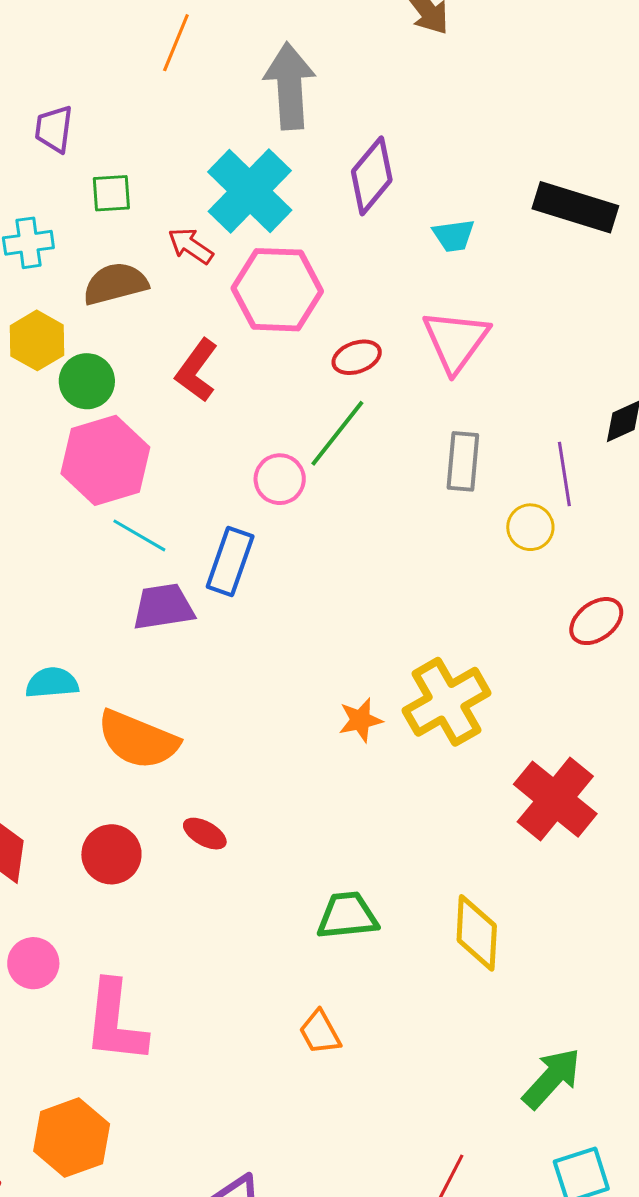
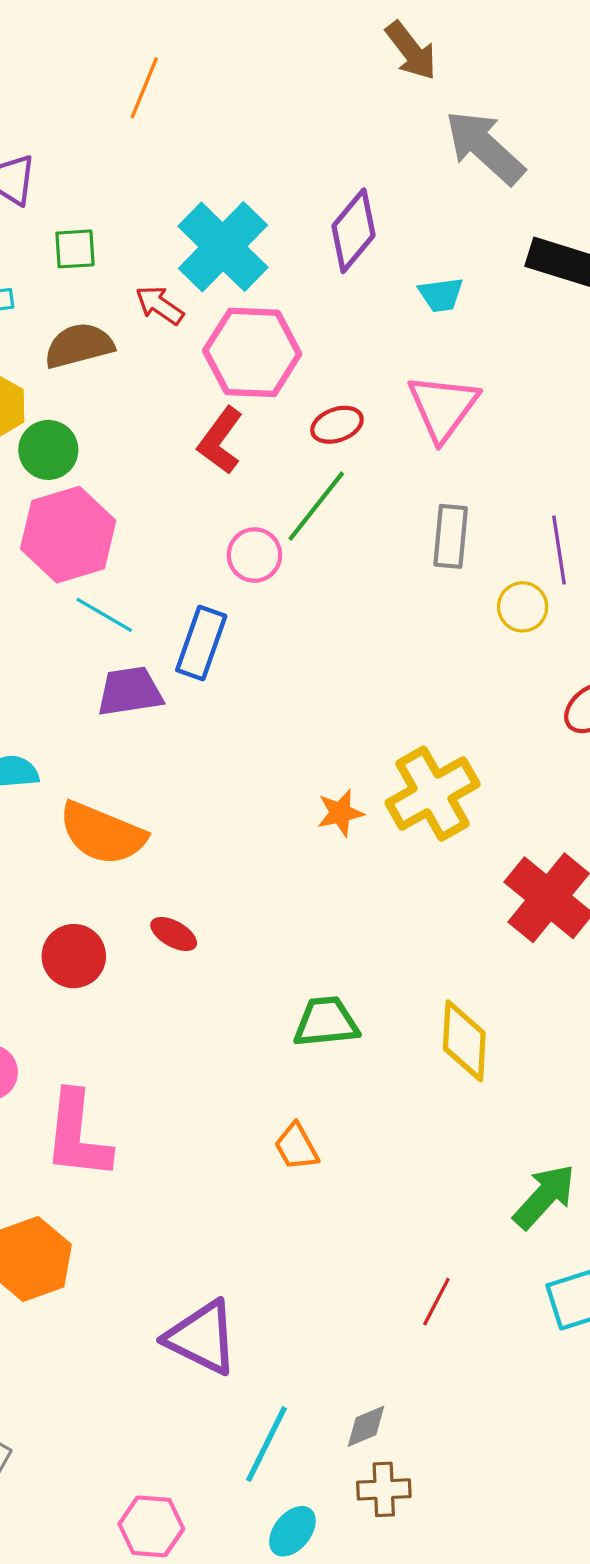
gray arrow: (290, 86) -> (485, 147), moved, turned -44
red L-shape: (197, 370) -> (220, 441), moved

